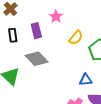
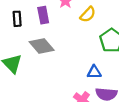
yellow semicircle: (76, 38) -> (88, 14), moved

